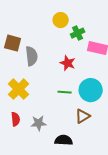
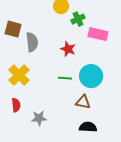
brown triangle: (83, 116) -> (83, 102), turned 42
gray star: (39, 123) -> (39, 118), moved
black semicircle: (64, 140) -> (88, 127), moved

